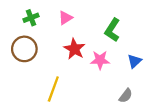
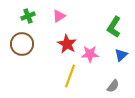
green L-shape: (112, 30) -> (114, 27), moved
yellow line: (53, 89) -> (70, 76), moved

